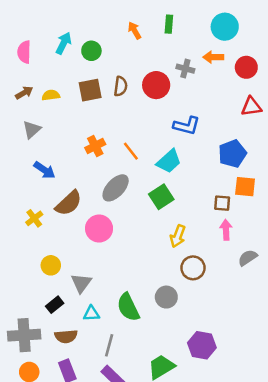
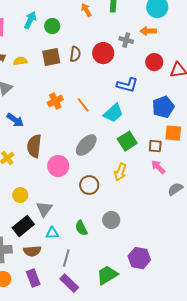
red circle: (246, 67) -> (154, 62), moved
gray ellipse: (116, 188) -> (86, 145), moved
green square: (161, 197) -> (127, 141), moved
brown semicircle: (69, 203) -> (34, 146), turned 140
pink arrow: (226, 230) -> (158, 167), turned -42
brown circle: (193, 268) -> (89, 185), moved
black rectangle: (55, 305) -> (23, 226), size x1.5
green semicircle: (128, 307) -> (81, 228), size x0.7

